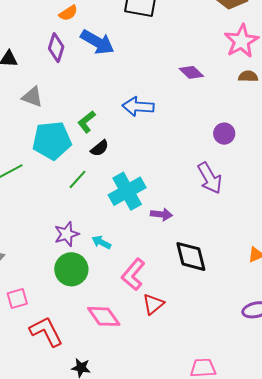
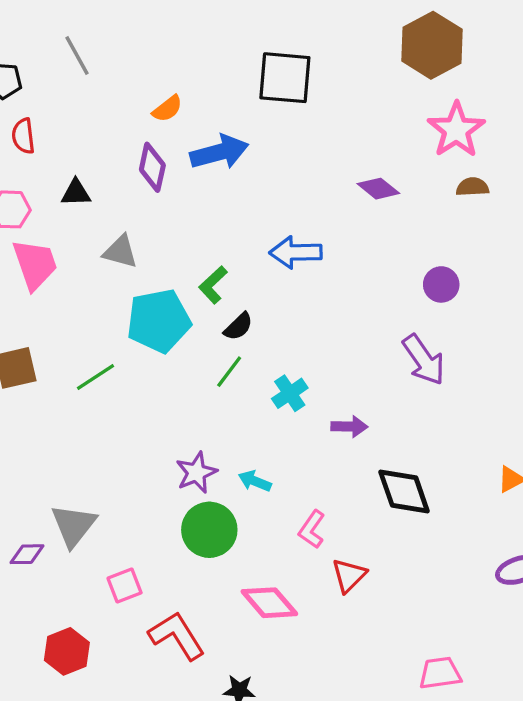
blue arrow: (97, 42) -> (219, 152), turned -40
green line: (78, 179) -> (229, 372), moved
cyan cross: (127, 191) -> (290, 393), size x0.6
pink L-shape: (133, 274) -> (312, 529), size x0.7

